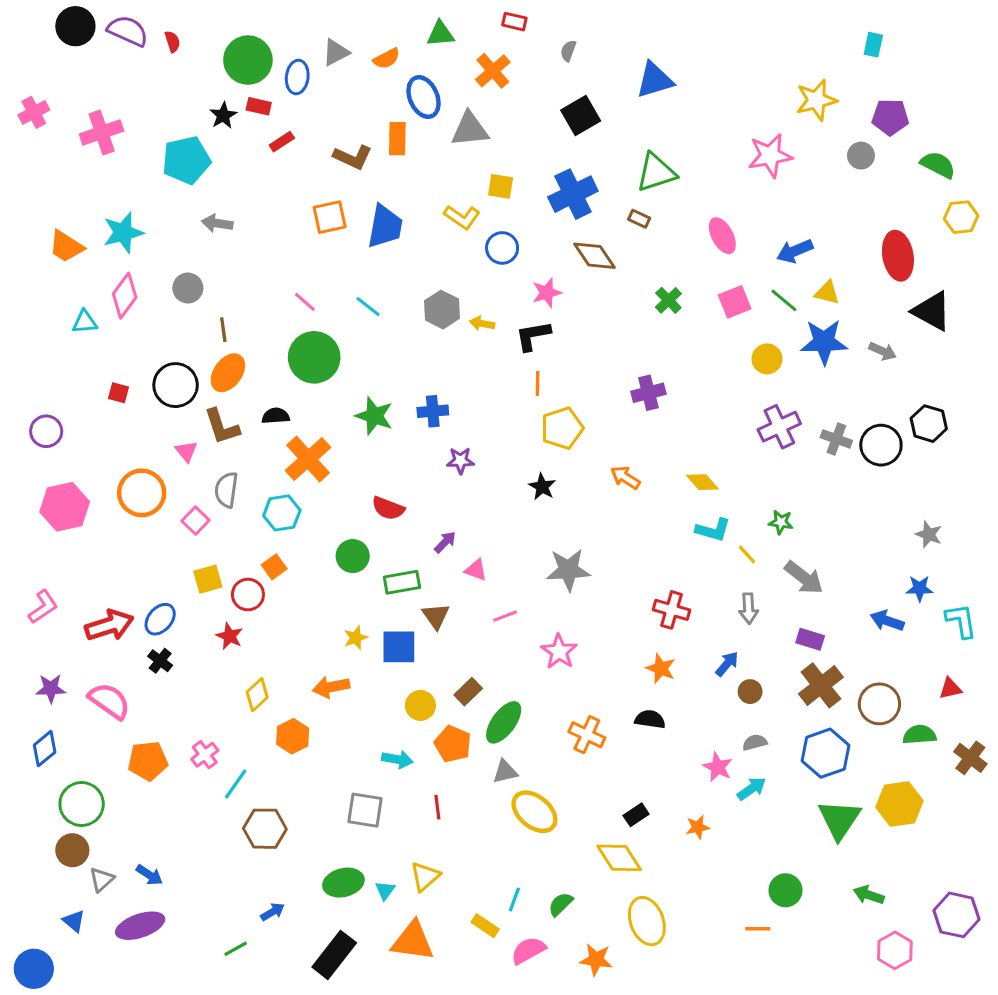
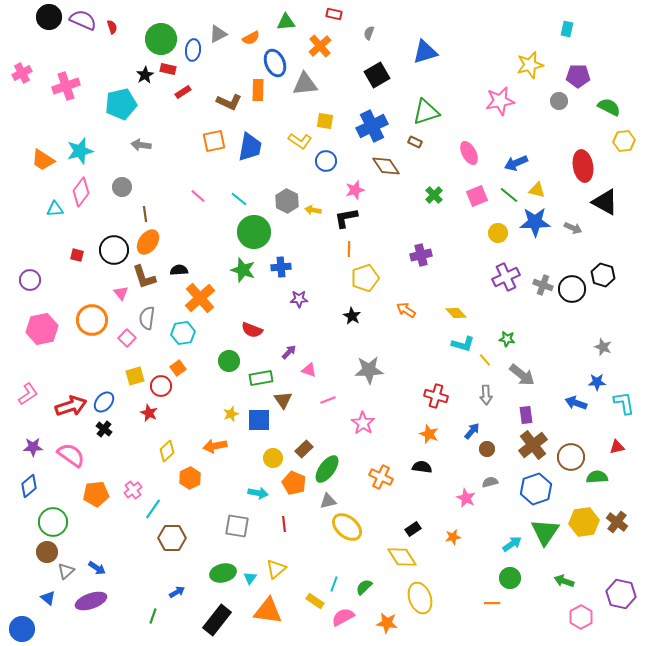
green circle: (314, 357) -> (254, 232), moved
purple rectangle: (810, 639) -> (526, 415), turned 66
brown cross: (970, 758) -> (617, 522), moved
cyan arrow: (752, 789) -> (512, 544), moved
green line: (236, 949) -> (153, 616), turned -42

